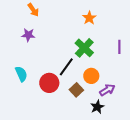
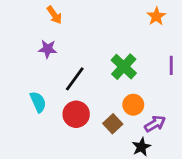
orange star: (89, 18) -> (156, 16), moved
black line: (66, 67) -> (75, 79), moved

